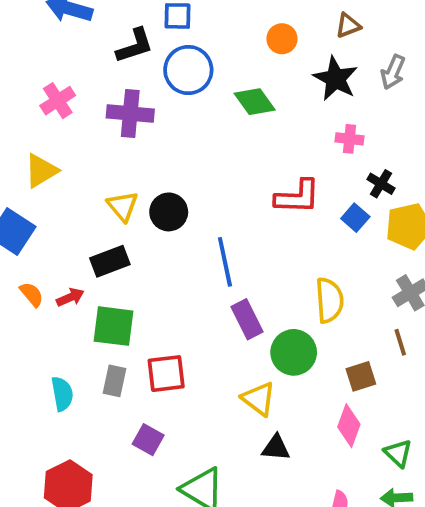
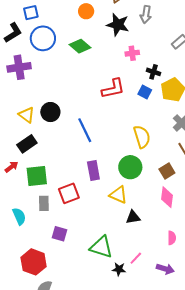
purple rectangle: (247, 319) -> (93, 170), moved, turned 30
purple square: (148, 440) -> (59, 234), moved

